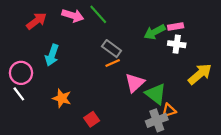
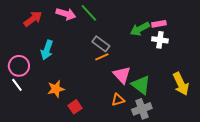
yellow arrow: (200, 74) -> (181, 84), moved, turned 105
pink triangle: (135, 83) -> (122, 75), turned -30
orange star: (62, 98) -> (56, 89), turned -30
orange triangle: (169, 110) -> (118, 100), moved
red square: (92, 119) -> (75, 107), moved

